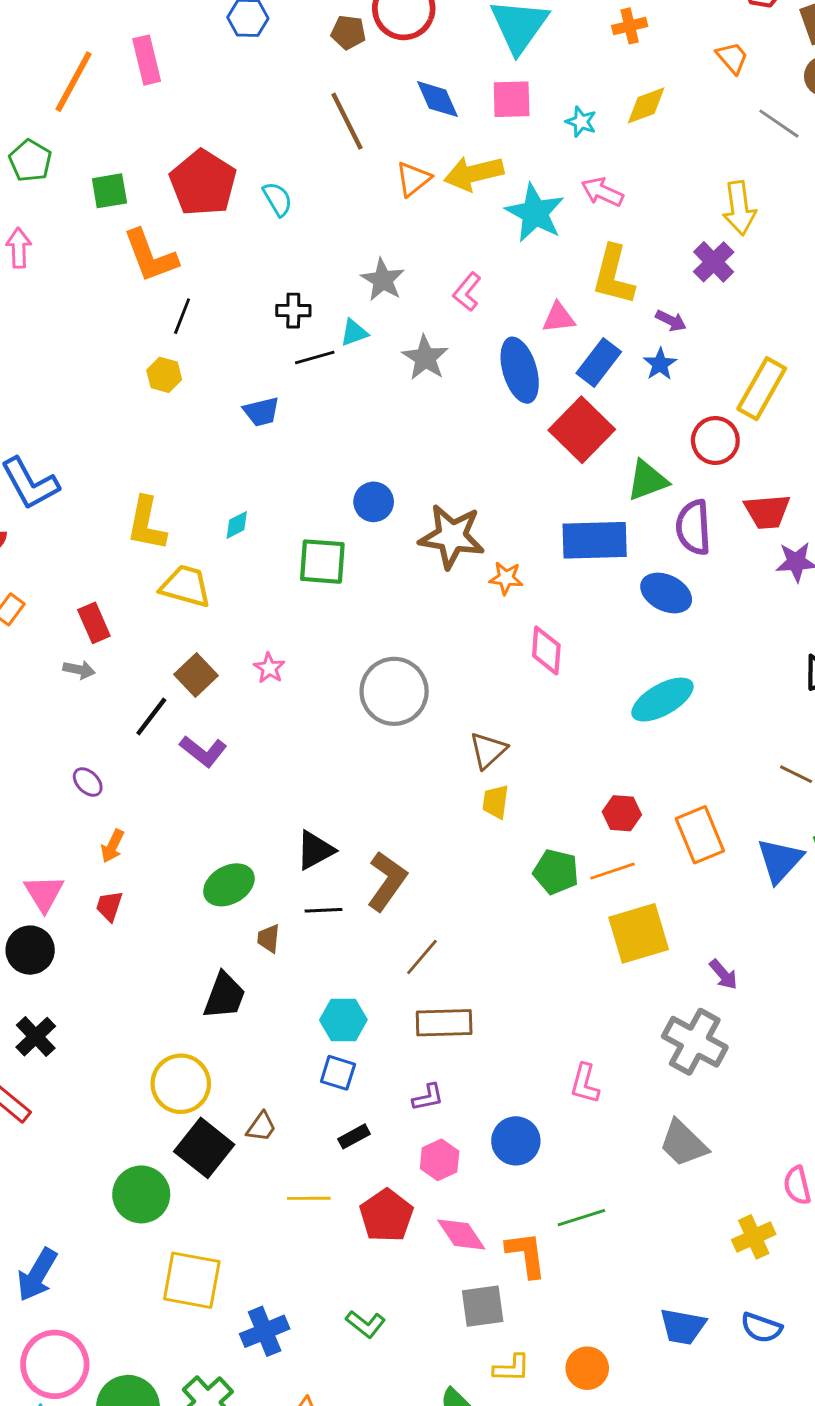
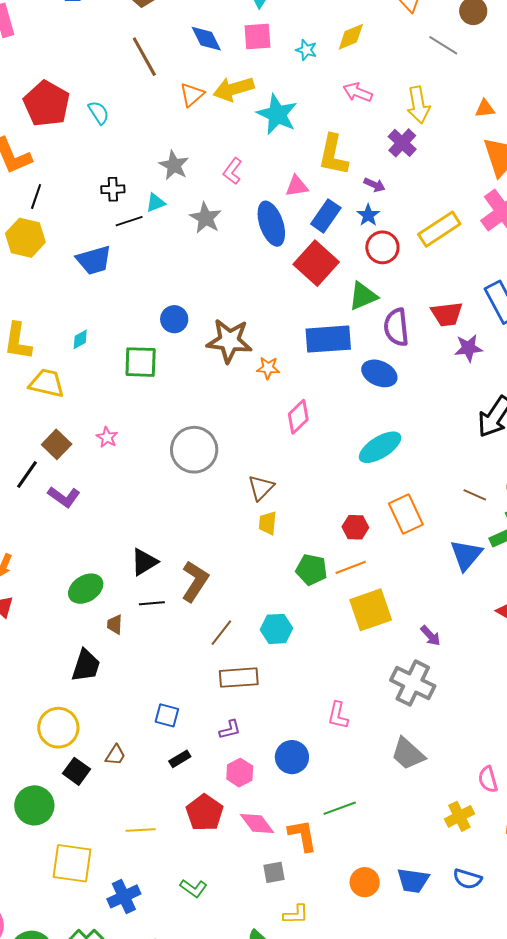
pink arrow: (602, 192) -> (358, 92), moved
yellow hexagon: (164, 375) -> (25, 238), size x1.6
yellow rectangle: (762, 389) -> (439, 229), turned 30
blue trapezoid: (261, 412) -> (94, 260), size x1.4
red circle: (715, 440) -> (382, 247), moved
pink diamond: (546, 650) -> (298, 417), turned 44
orange rectangle: (700, 835) -> (406, 514), moved
cyan hexagon: (343, 1020) -> (276, 629), moved
black square: (204, 1148) -> (76, 771), size x0.7
yellow line: (309, 1198) -> (141, 830), moved
gray square: (483, 1306) -> (274, 872), size x0.7
orange circle: (587, 1368) -> (365, 882), moved

